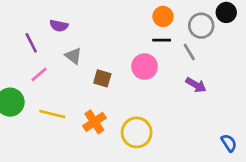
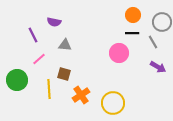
gray triangle: (73, 56) -> (65, 45), turned -32
brown square: (102, 78) -> (64, 74), moved
yellow line: (52, 114) -> (49, 89), turned 72

